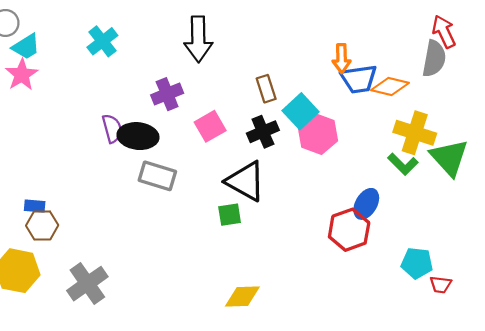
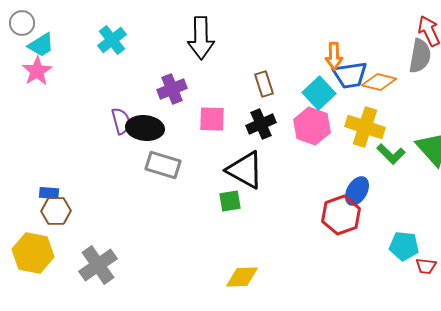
cyan square: (301, 111) -> (319, 93), moved
pink square: (210, 126) -> (212, 119), turned 32
yellow cross: (415, 133) -> (365, 127), moved

